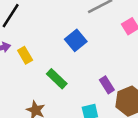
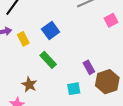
blue square: (76, 40) -> (51, 30), moved

